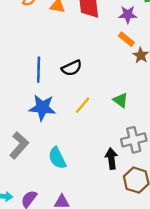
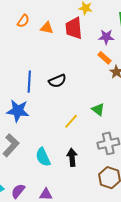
yellow line: (83, 105) -> (71, 121), moved
blue star: (42, 108) -> (18, 111), moved
black arrow: (111, 159) -> (72, 157), moved

